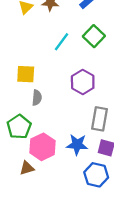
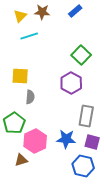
green square: (94, 36) -> (81, 55), moved
cyan line: (61, 42) -> (29, 36), moved, turned 36

